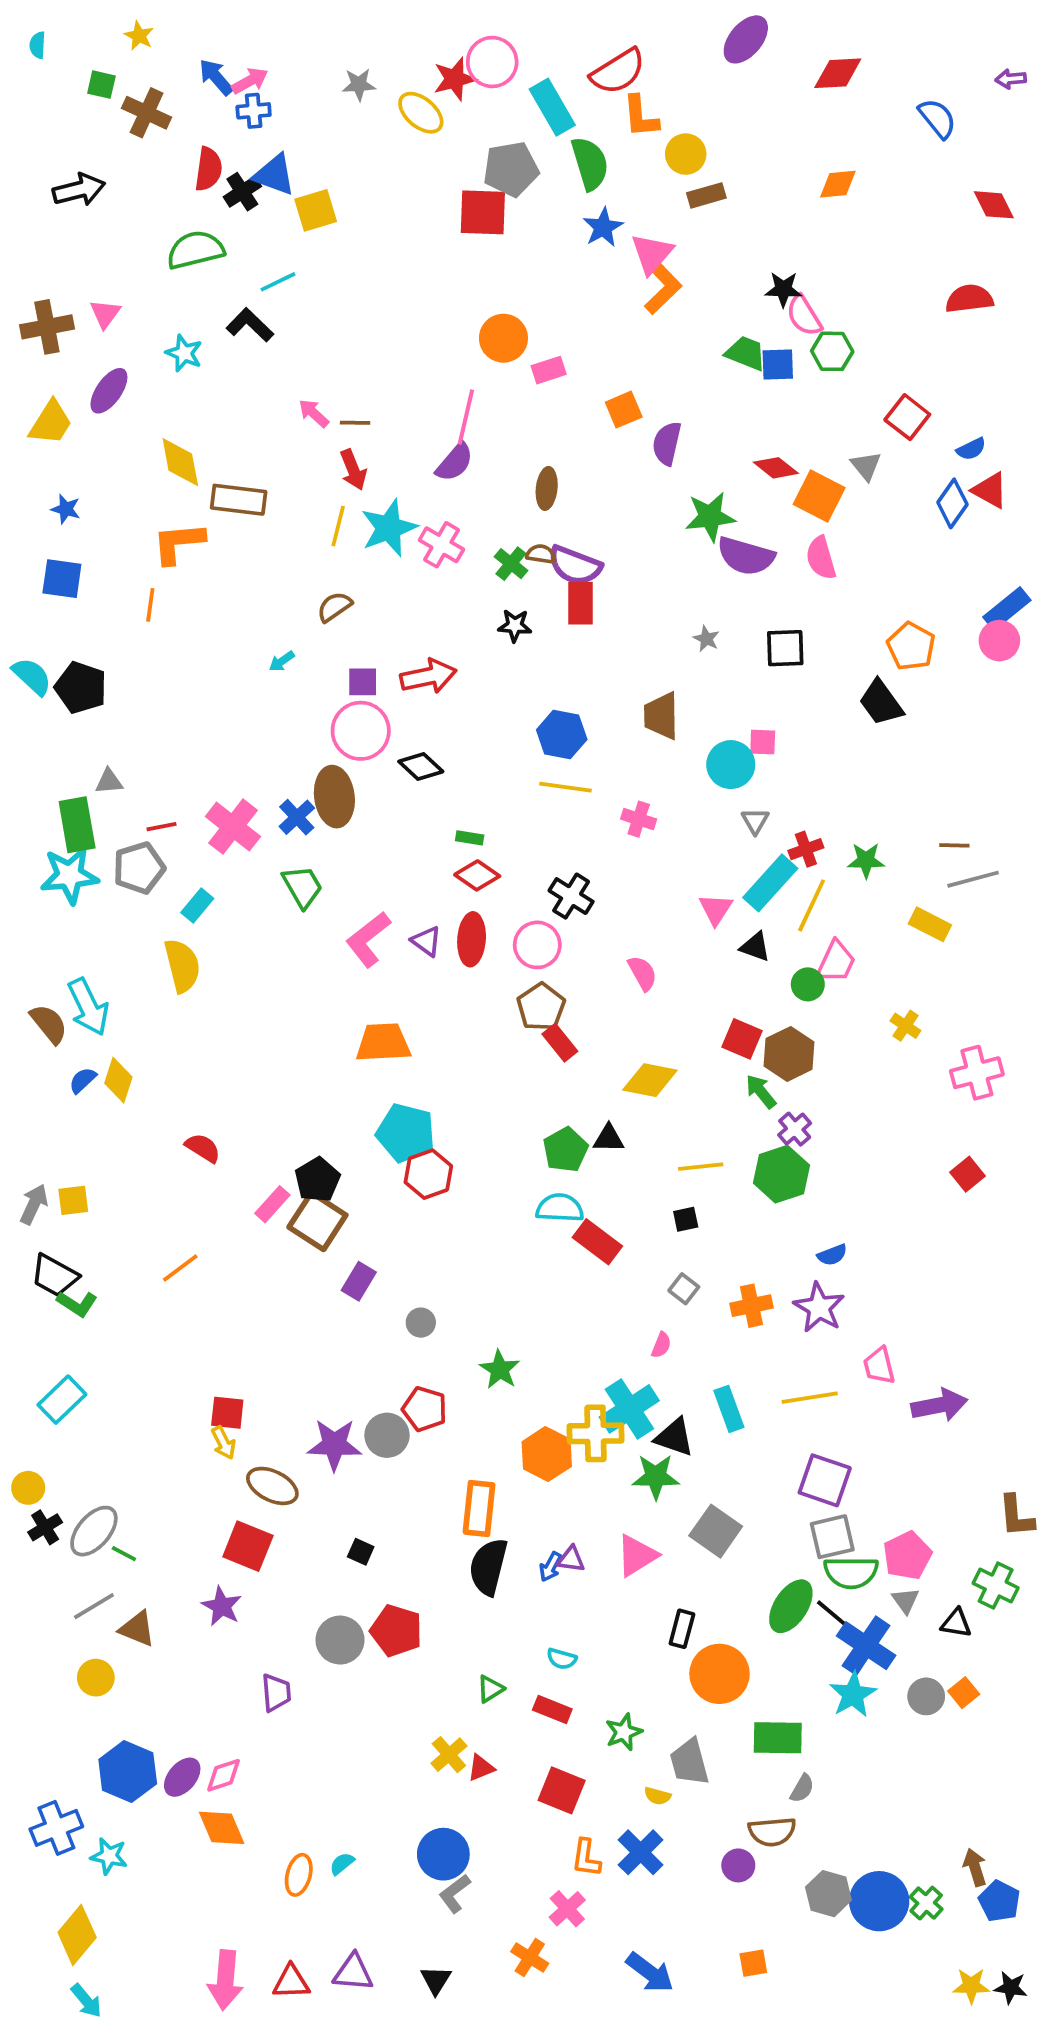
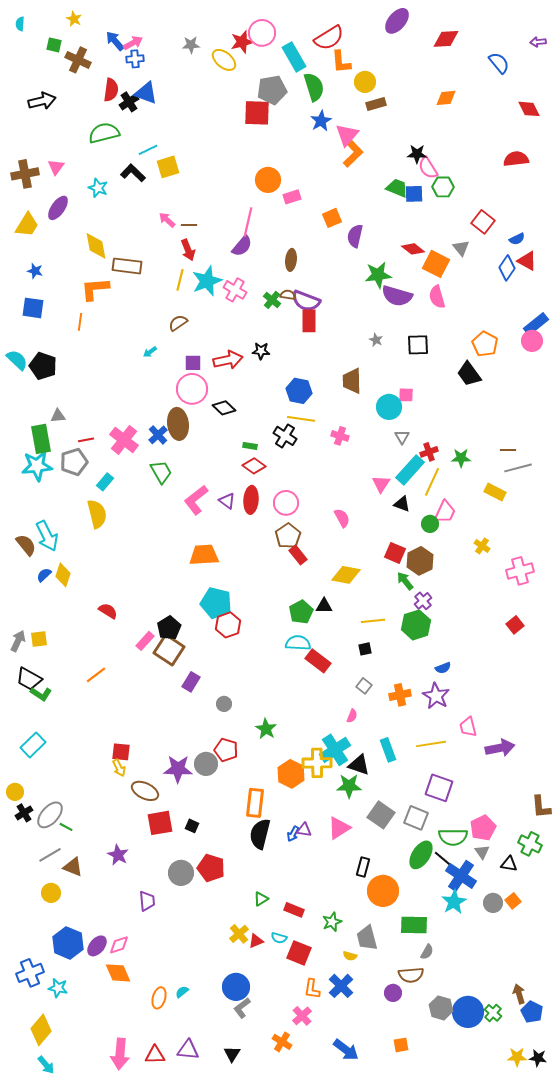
yellow square: (316, 210) -> (168, 167), moved
black star: (515, 626) -> (261, 351), moved
black cross: (571, 896) -> (285, 436), moved
gray square: (832, 1537) -> (416, 818), moved, turned 35
red square: (248, 1546) -> (160, 823), moved, turned -32
cyan semicircle: (562, 1659) -> (279, 938), moved

